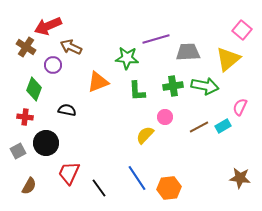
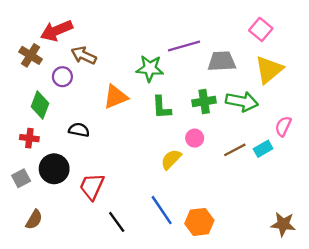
pink square: (242, 30) -> (261, 29), moved
red trapezoid: (69, 173) -> (92, 186), moved
brown star: (240, 178) -> (283, 224), moved

